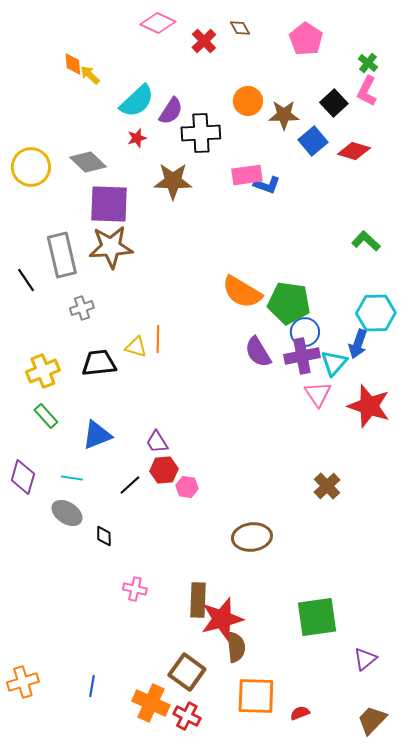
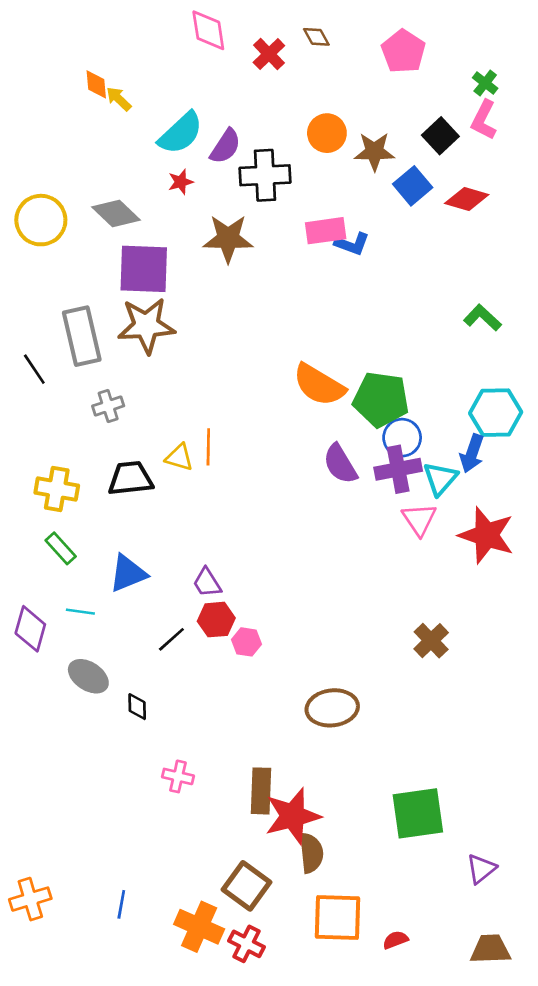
pink diamond: (158, 23) -> (208, 30), turned 56
yellow cross: (43, 371) -> (57, 489), turned 32
cyan line: (72, 478) -> (80, 612), moved
brown trapezoid: (372, 720) -> (490, 949), turned 44

